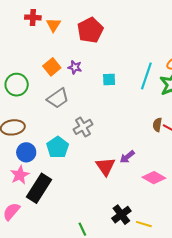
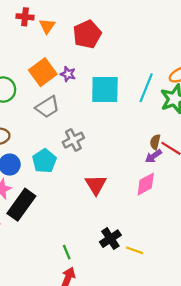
orange square: (52, 67) -> (43, 72), size x1.4
cyan square: (109, 80) -> (105, 89), size x2.0
purple arrow: (127, 157) -> (153, 156), moved
pink diamond: (154, 178) -> (146, 184), moved, turned -60

